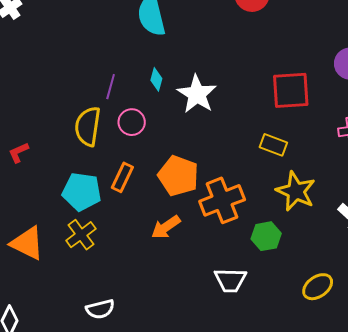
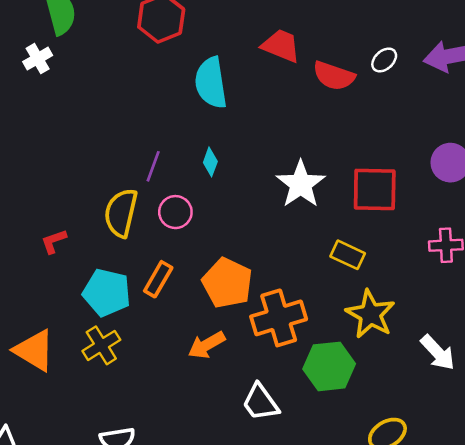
white star: (197, 94) -> (301, 184), moved
red L-shape: (19, 152) -> (54, 241), moved
green hexagon: (266, 236) -> (329, 366), size x1.4
white trapezoid: (230, 280) -> (260, 402), moved, turned 48

